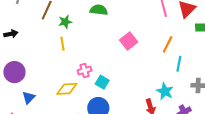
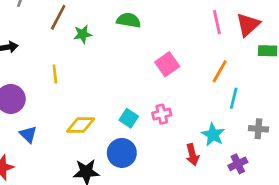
yellow line: (63, 44) -> (55, 74), moved
pink cross: (85, 70) -> (162, 114), moved
blue triangle: (29, 98) -> (28, 134), turned -32

